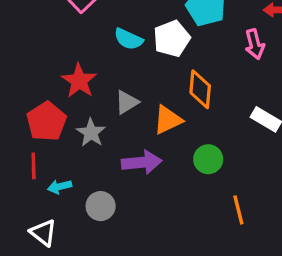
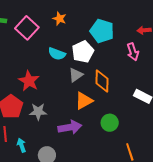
gray triangle: (127, 102) -> (76, 75), moved
gray star: (91, 133) -> (38, 112), turned -30
cyan arrow: (60, 187) -> (22, 145), turned 88

